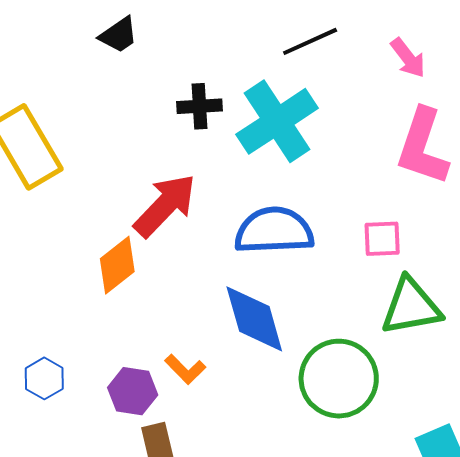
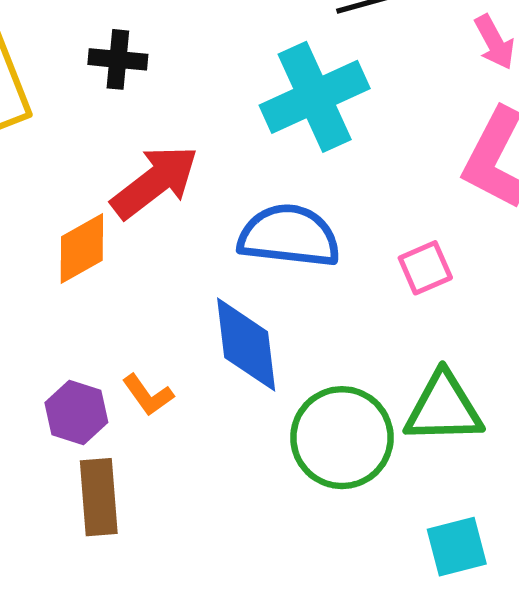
black cross: (199, 106) -> (118, 59), moved
pink square: (382, 239) -> (425, 268), turned -30
green triangle: (411, 307) -> (444, 408), moved

